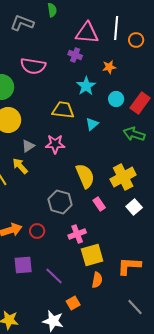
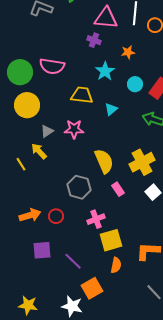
pink semicircle: (33, 66) -> (52, 66), moved
orange square: (73, 303) -> (92, 288), size x1.5

